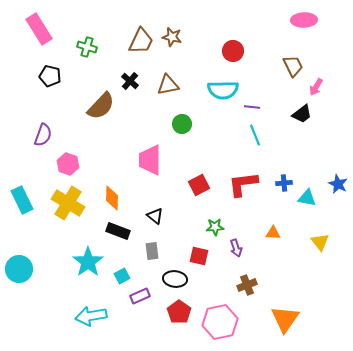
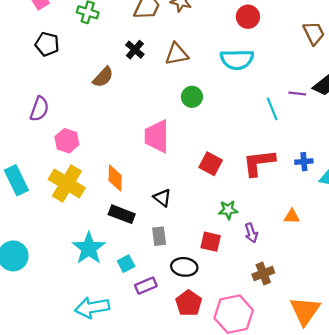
brown semicircle: (101, 106) -> (103, 77), size x0.7
purple line: (252, 107) -> (297, 94), moved
red square: (199, 185) -> (211, 164), turned -35

